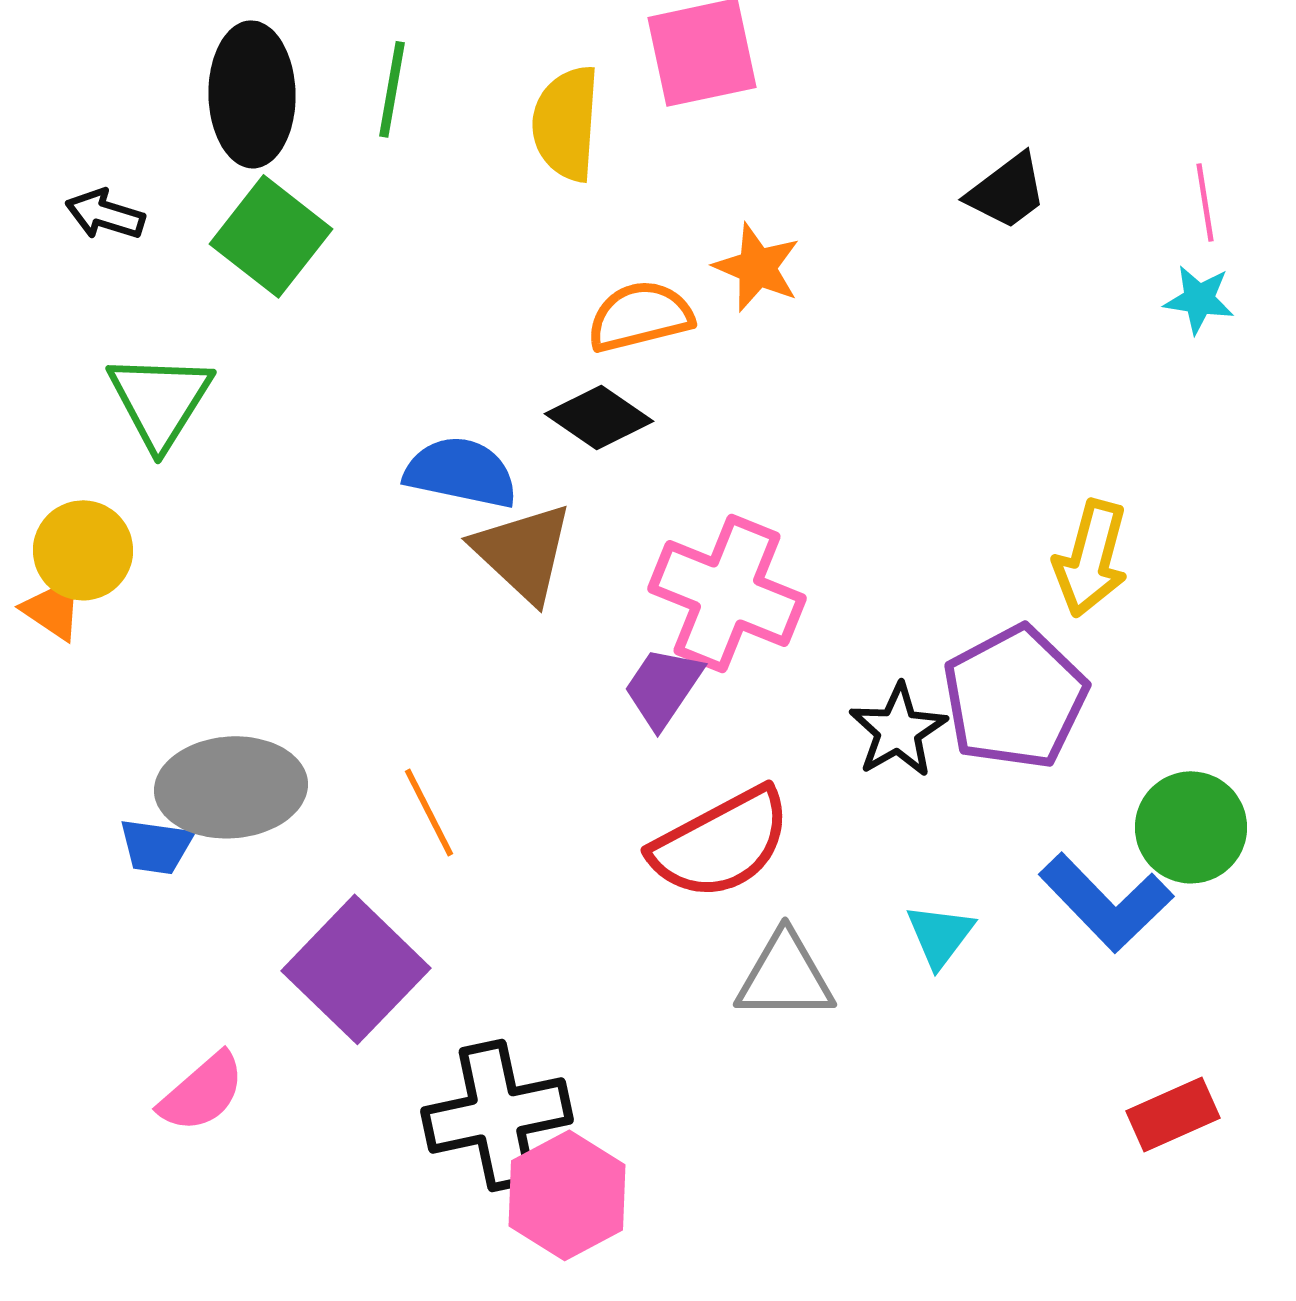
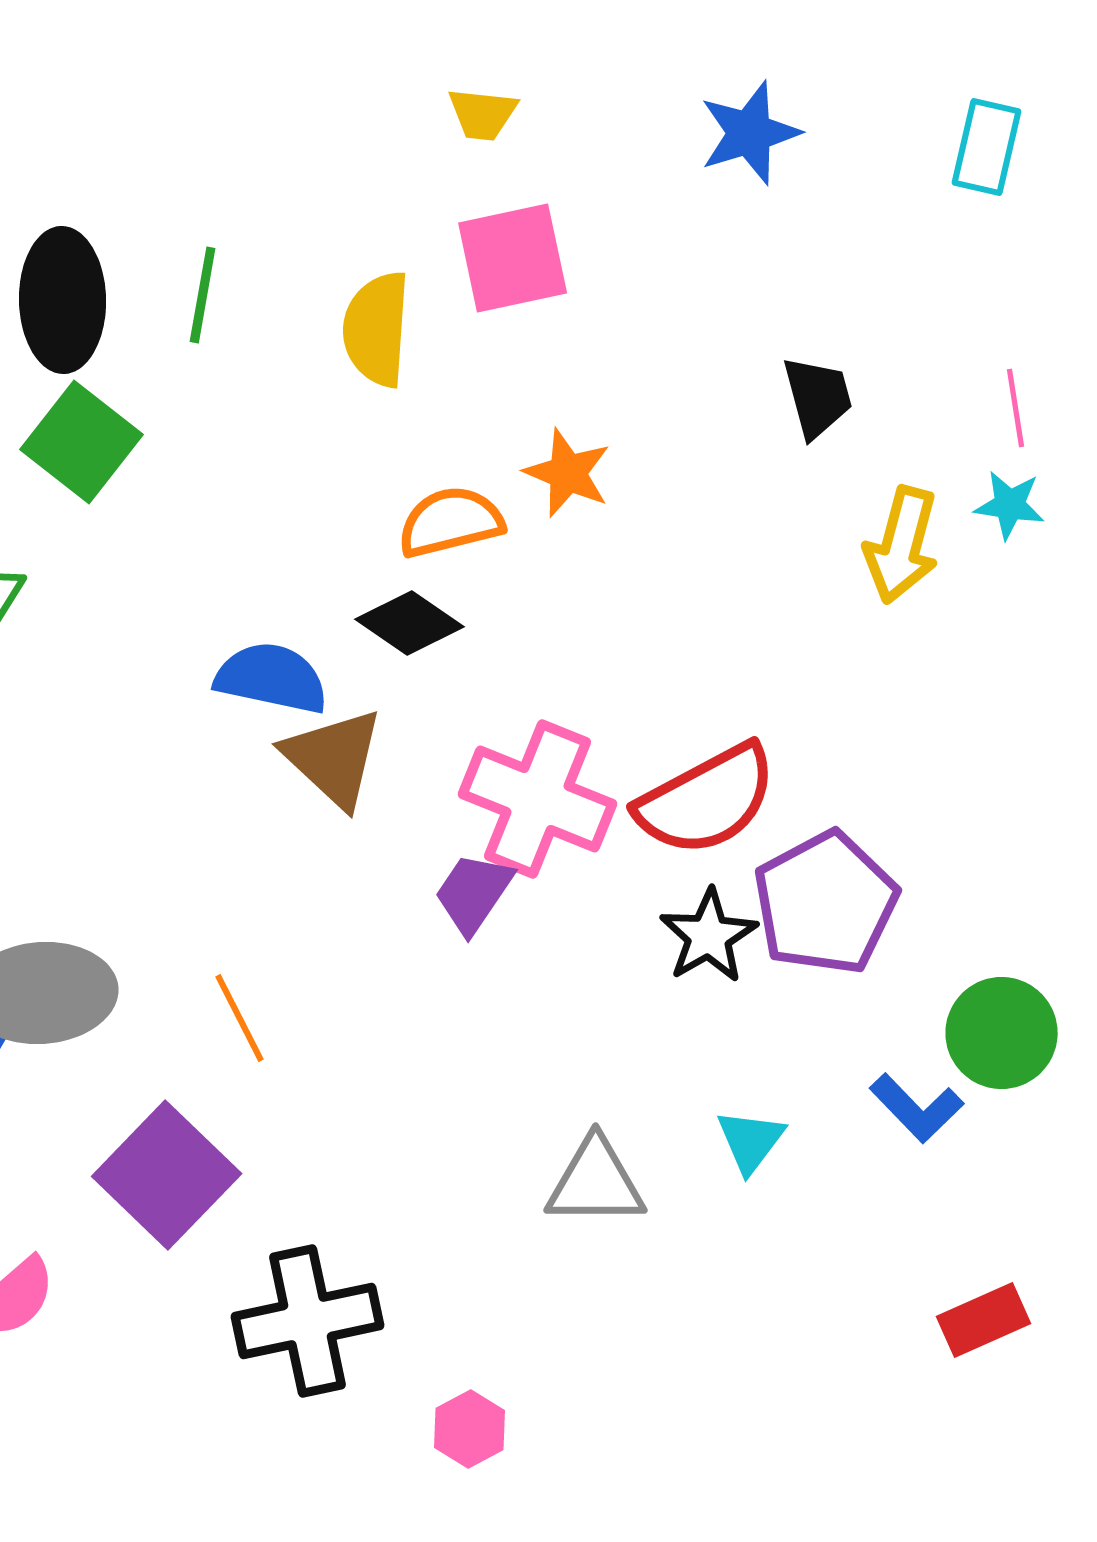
black trapezoid: (1007, 191) -> (818, 397), turned -68
yellow arrow: (1091, 558) -> (902, 545), moved
red semicircle: (721, 843) -> (707, 800), moved
blue L-shape: (1106, 902) -> (917, 1108), size x0.7
pink hexagon: (567, 1195) -> (470, 1429), moved, size x0.6

